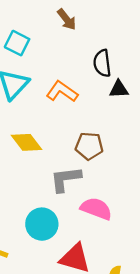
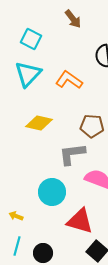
yellow diamond: (26, 142) -> (39, 123), turned -40

